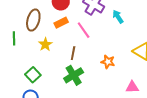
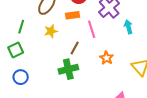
green line: (14, 38) -> (21, 27), moved
orange star: (108, 62) -> (106, 58), moved
green square: (33, 75) -> (16, 50), moved

